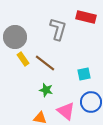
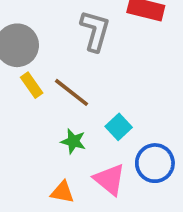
cyan square: (84, 74) -> (119, 127), moved, turned -32

